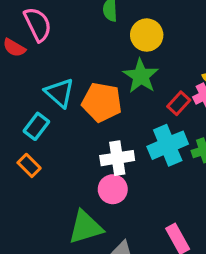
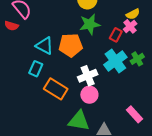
green star: (141, 76) -> (90, 24), turned -30
orange rectangle: (29, 165) -> (56, 89), moved, size x1.6
green triangle: (85, 227) -> (79, 121), turned 40

